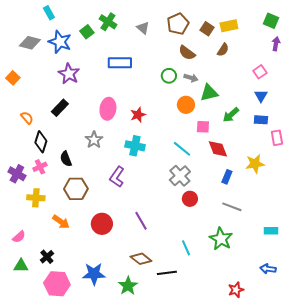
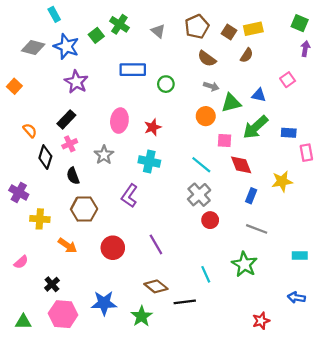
green circle: (169, 76) -> (166, 84), moved
blue triangle: (261, 96) -> (259, 95), moved, turned -48
green arrow: (231, 115) -> (255, 127), size x1.4
pink cross: (40, 167) -> (70, 144), moved
green triangle: (21, 266) -> (23, 322), moved

